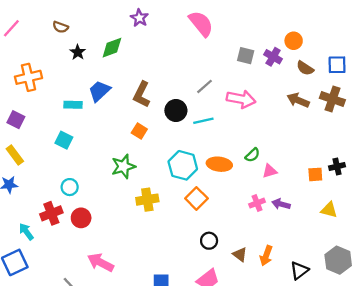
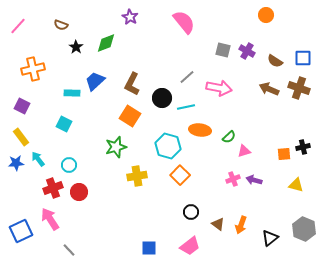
orange circle: (294, 41) -> (266, 15), moved
orange square: (139, 131) -> (130, 116), size x1.5
orange ellipse: (219, 164) -> (200, 130), moved
cyan arrow: (26, 232) -> (38, 159), moved
pink arrow: (100, 262) -> (50, 219), moved, turned 30

